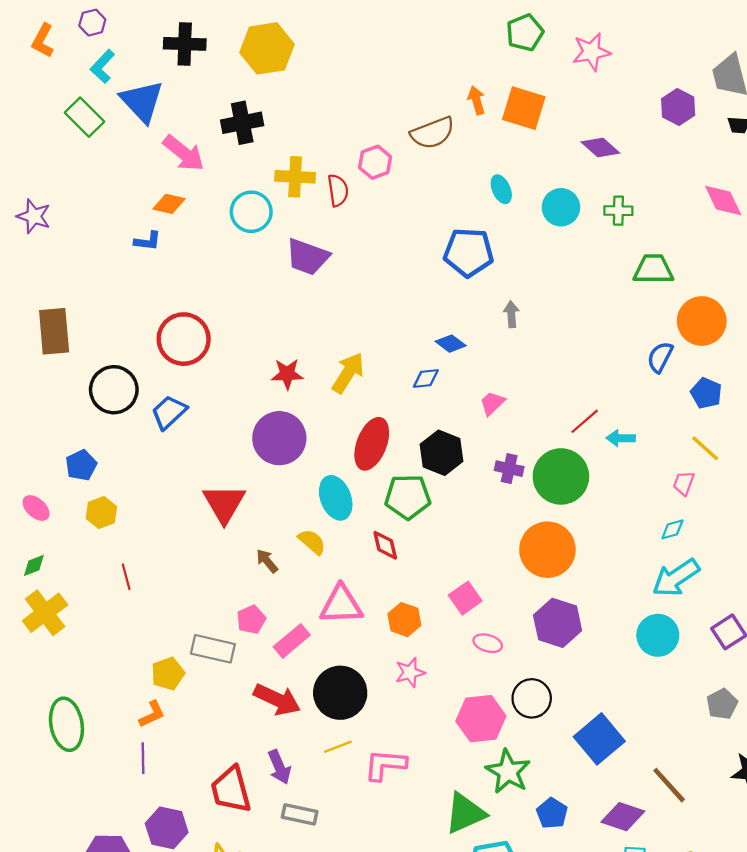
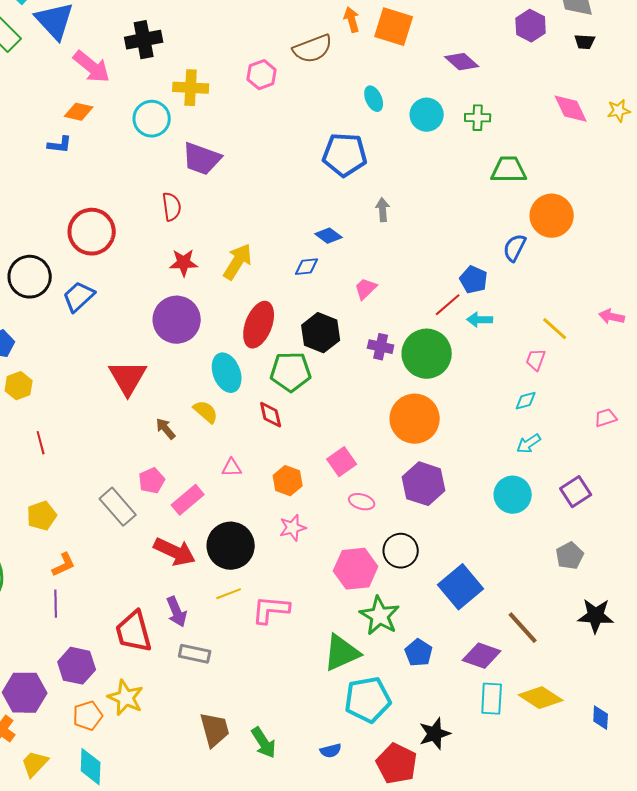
red semicircle: (338, 190) -> (172, 207), moved
blue pentagon: (706, 393) -> (474, 280), moved
cyan arrow: (676, 578) -> (529, 444), size x0.6
pink triangle: (341, 605) -> (232, 468), size x0.5
gray rectangle: (213, 649) -> (118, 507), turned 36
yellow pentagon: (168, 674) -> (42, 516), moved

